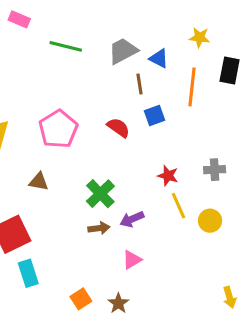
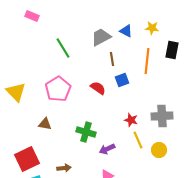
green line: (66, 46) -> (63, 48), moved, turned 45
blue triangle: (159, 58) -> (126, 31), moved
gray cross: (215, 170) -> (162, 116), size x1.5
green cross: (100, 194) -> (86, 132), turned -30
brown arrow: (99, 228) -> (64, 168), moved

